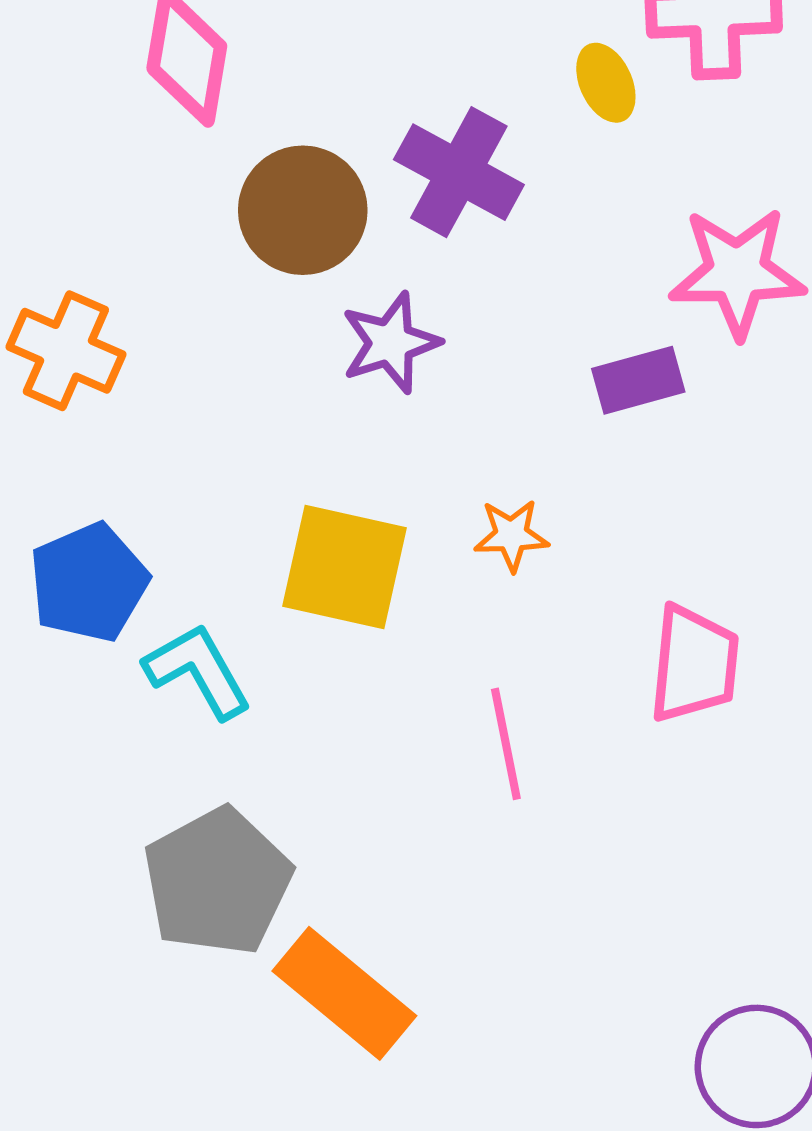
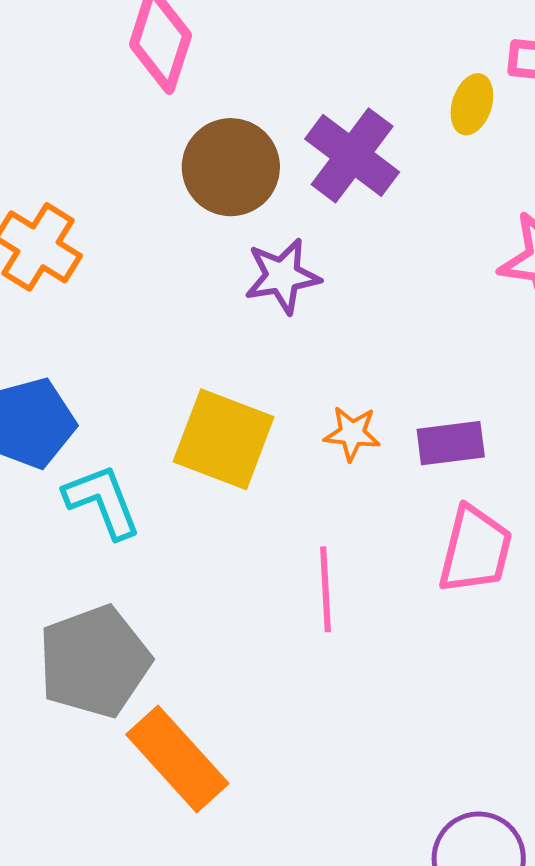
yellow ellipse: (606, 83) -> (472, 104), turned 34
purple rectangle: (638, 380) -> (451, 443), moved

